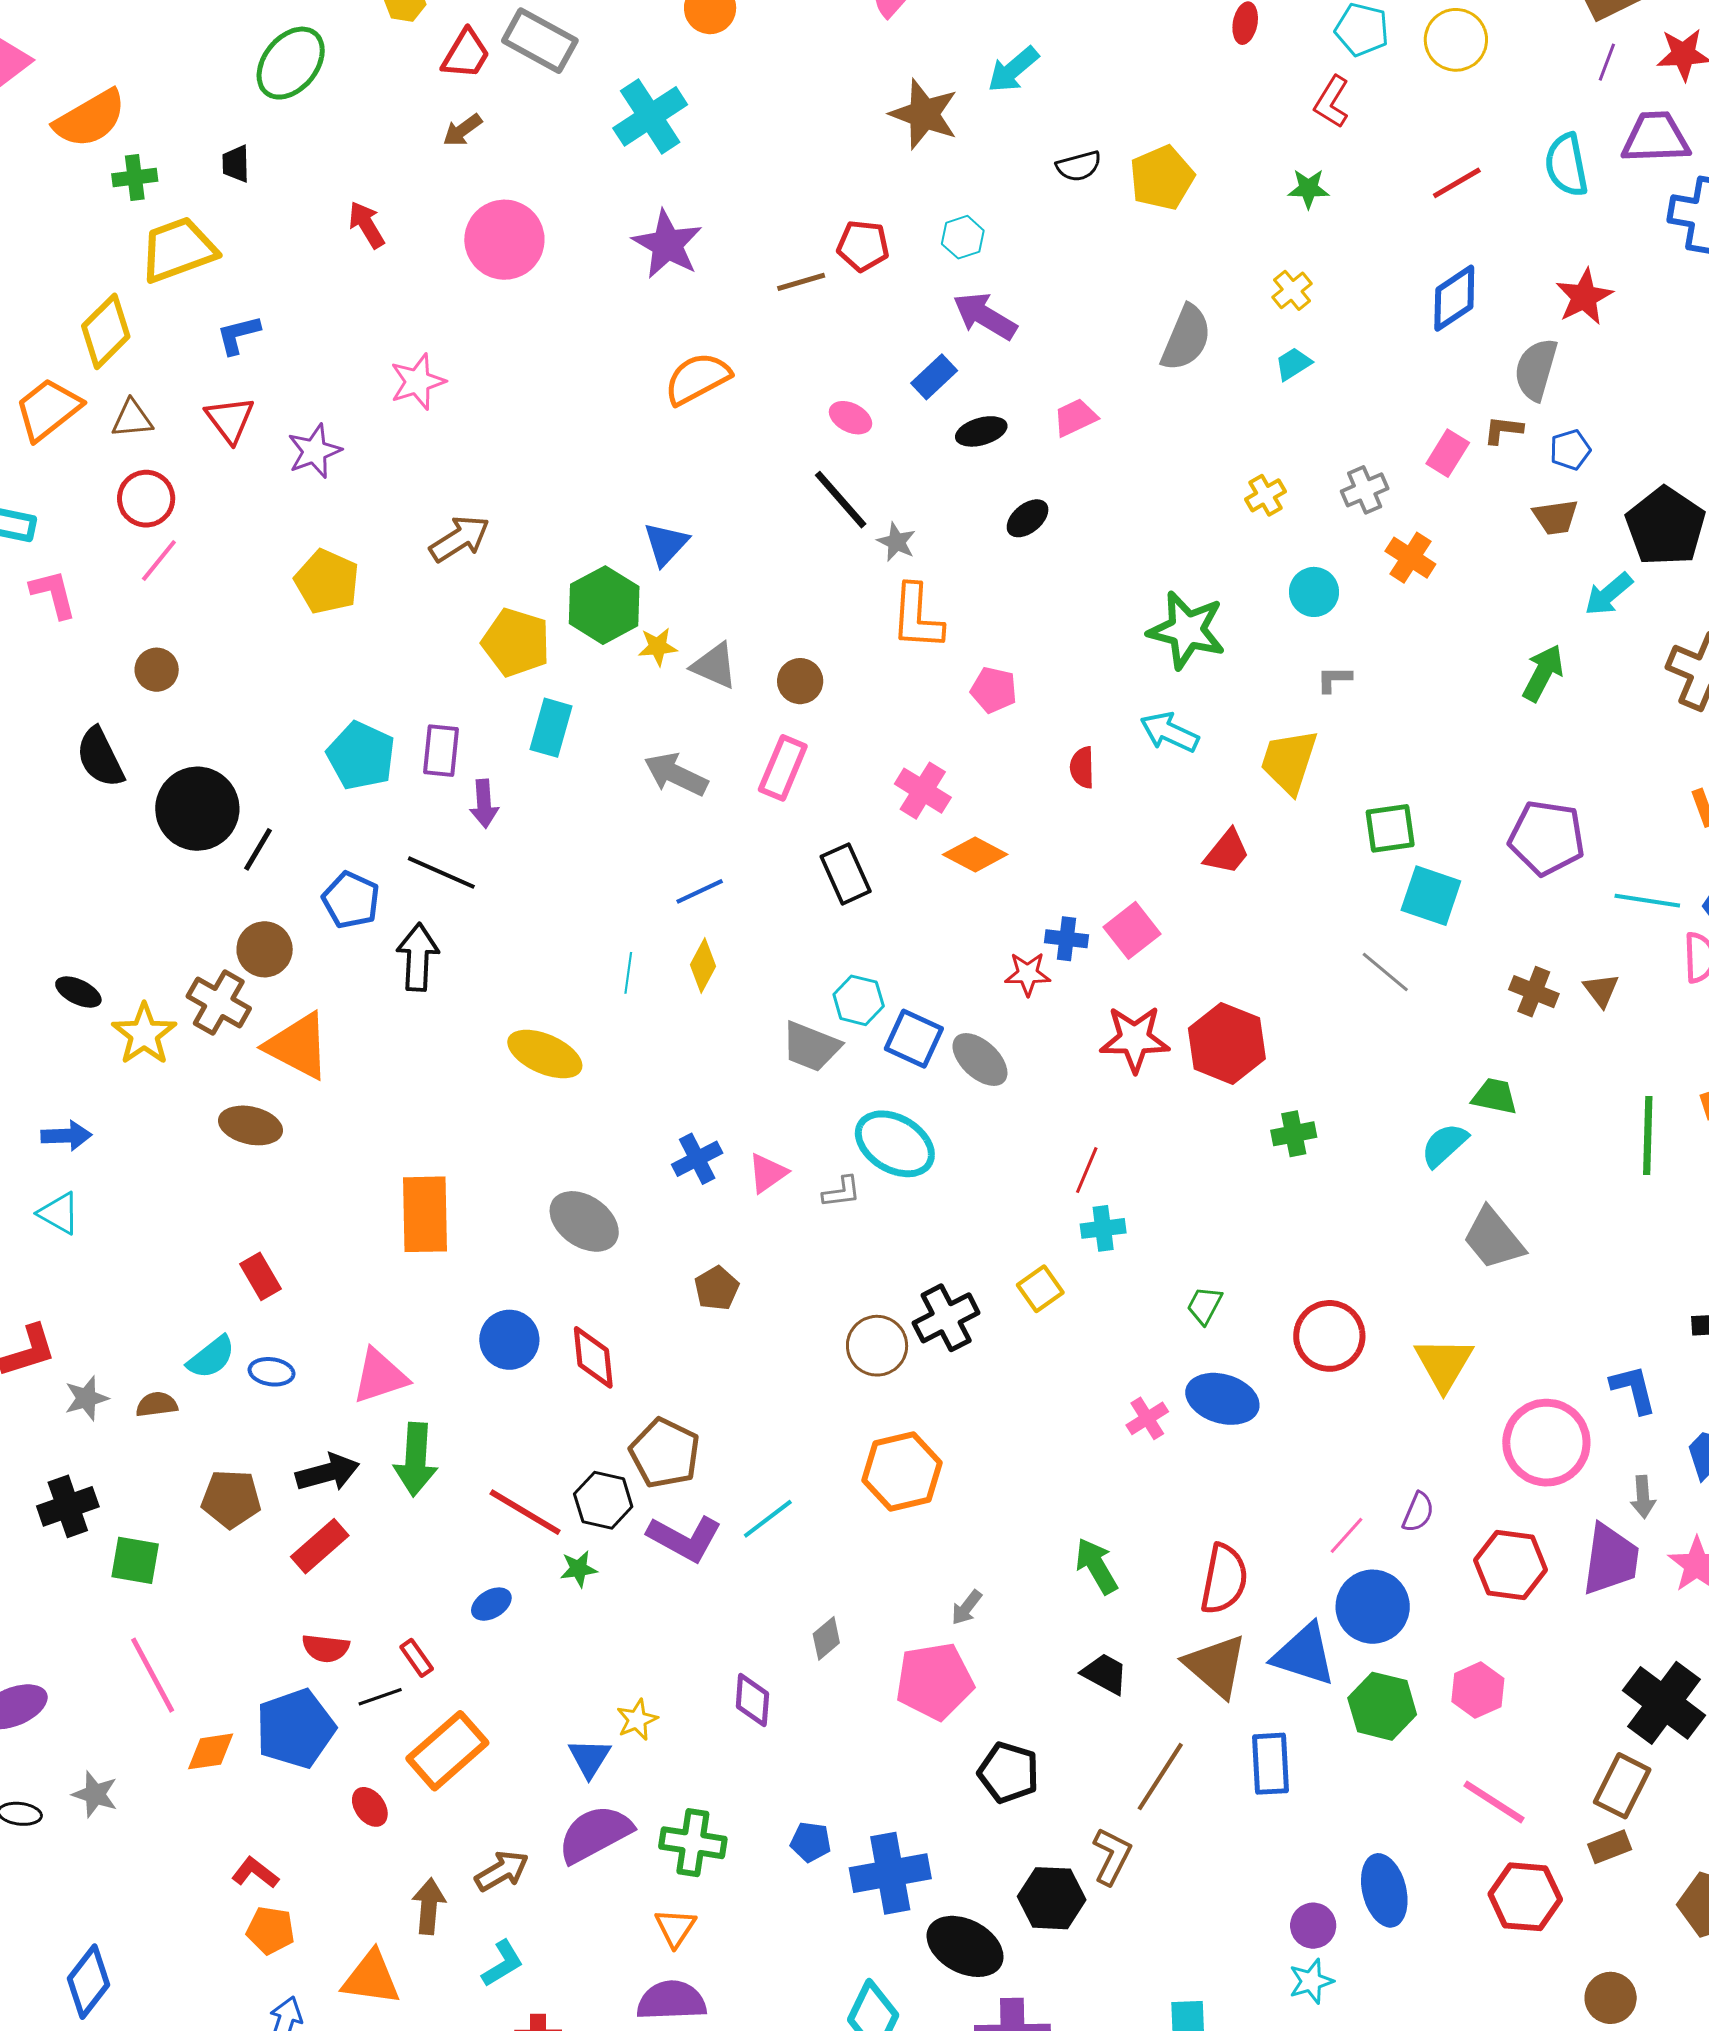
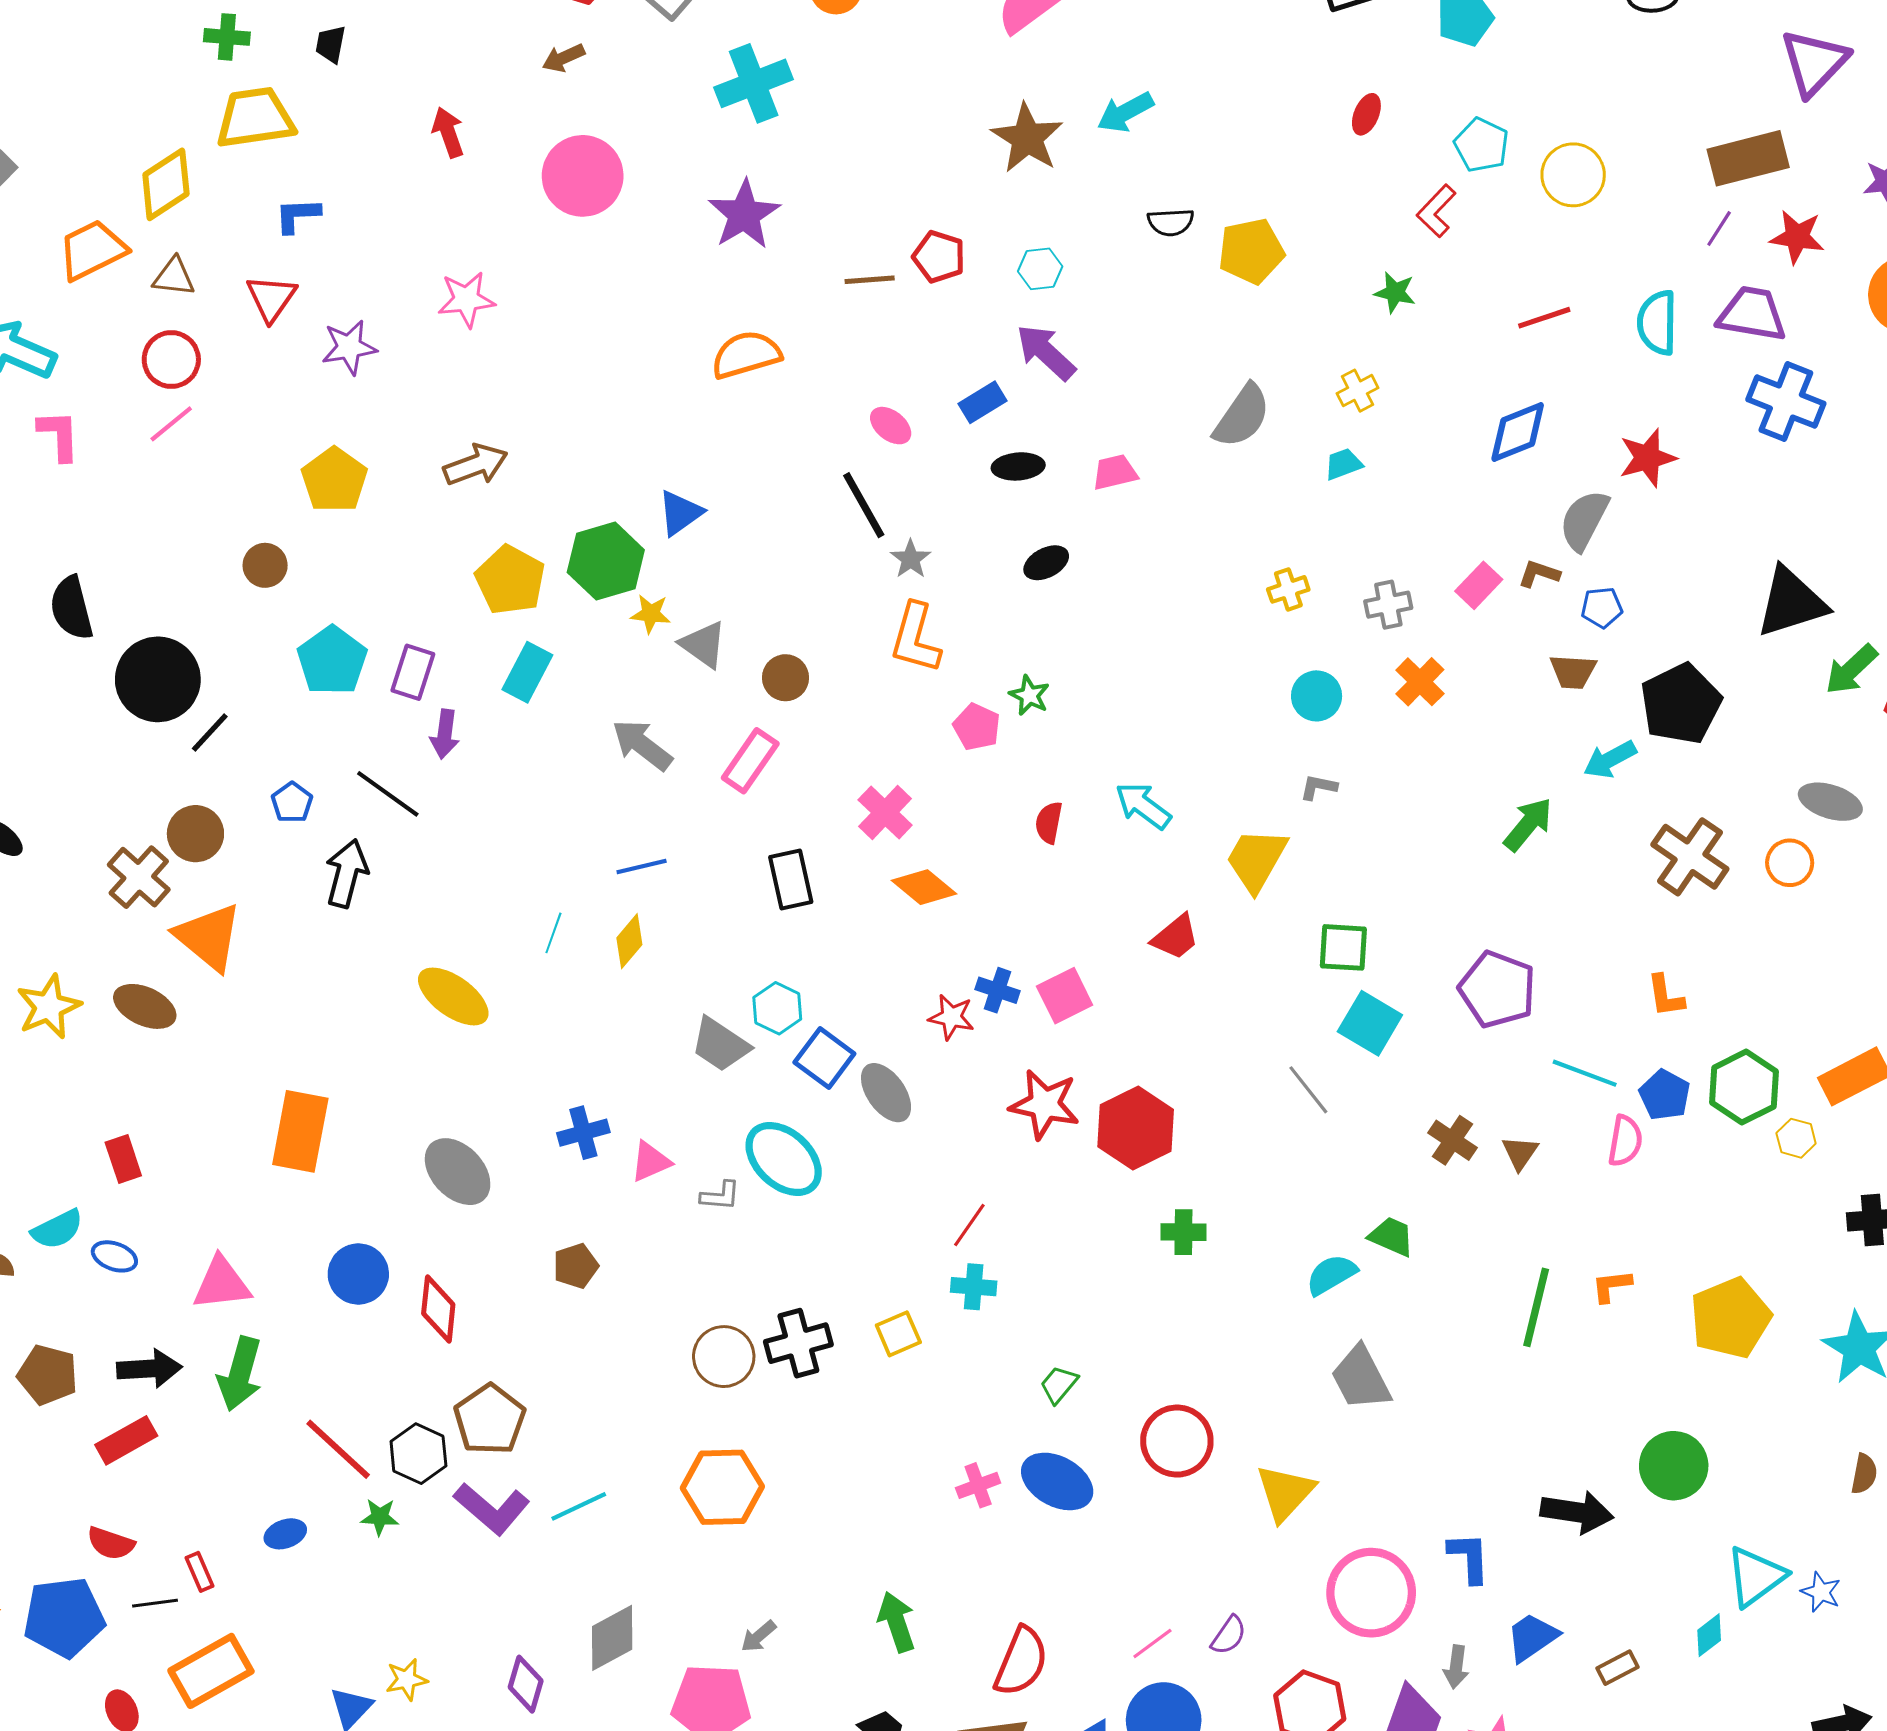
green star: (1187, 630) -> (1029, 695), moved, size x0.5
brown circle: (157, 670) -> (265, 565), moved
blue pentagon: (351, 900) -> (292, 803), size x0.7
yellow star: (144, 1034) -> (49, 1007), moved
gray diamond: (826, 1638) -> (612, 1638), size x1.6

